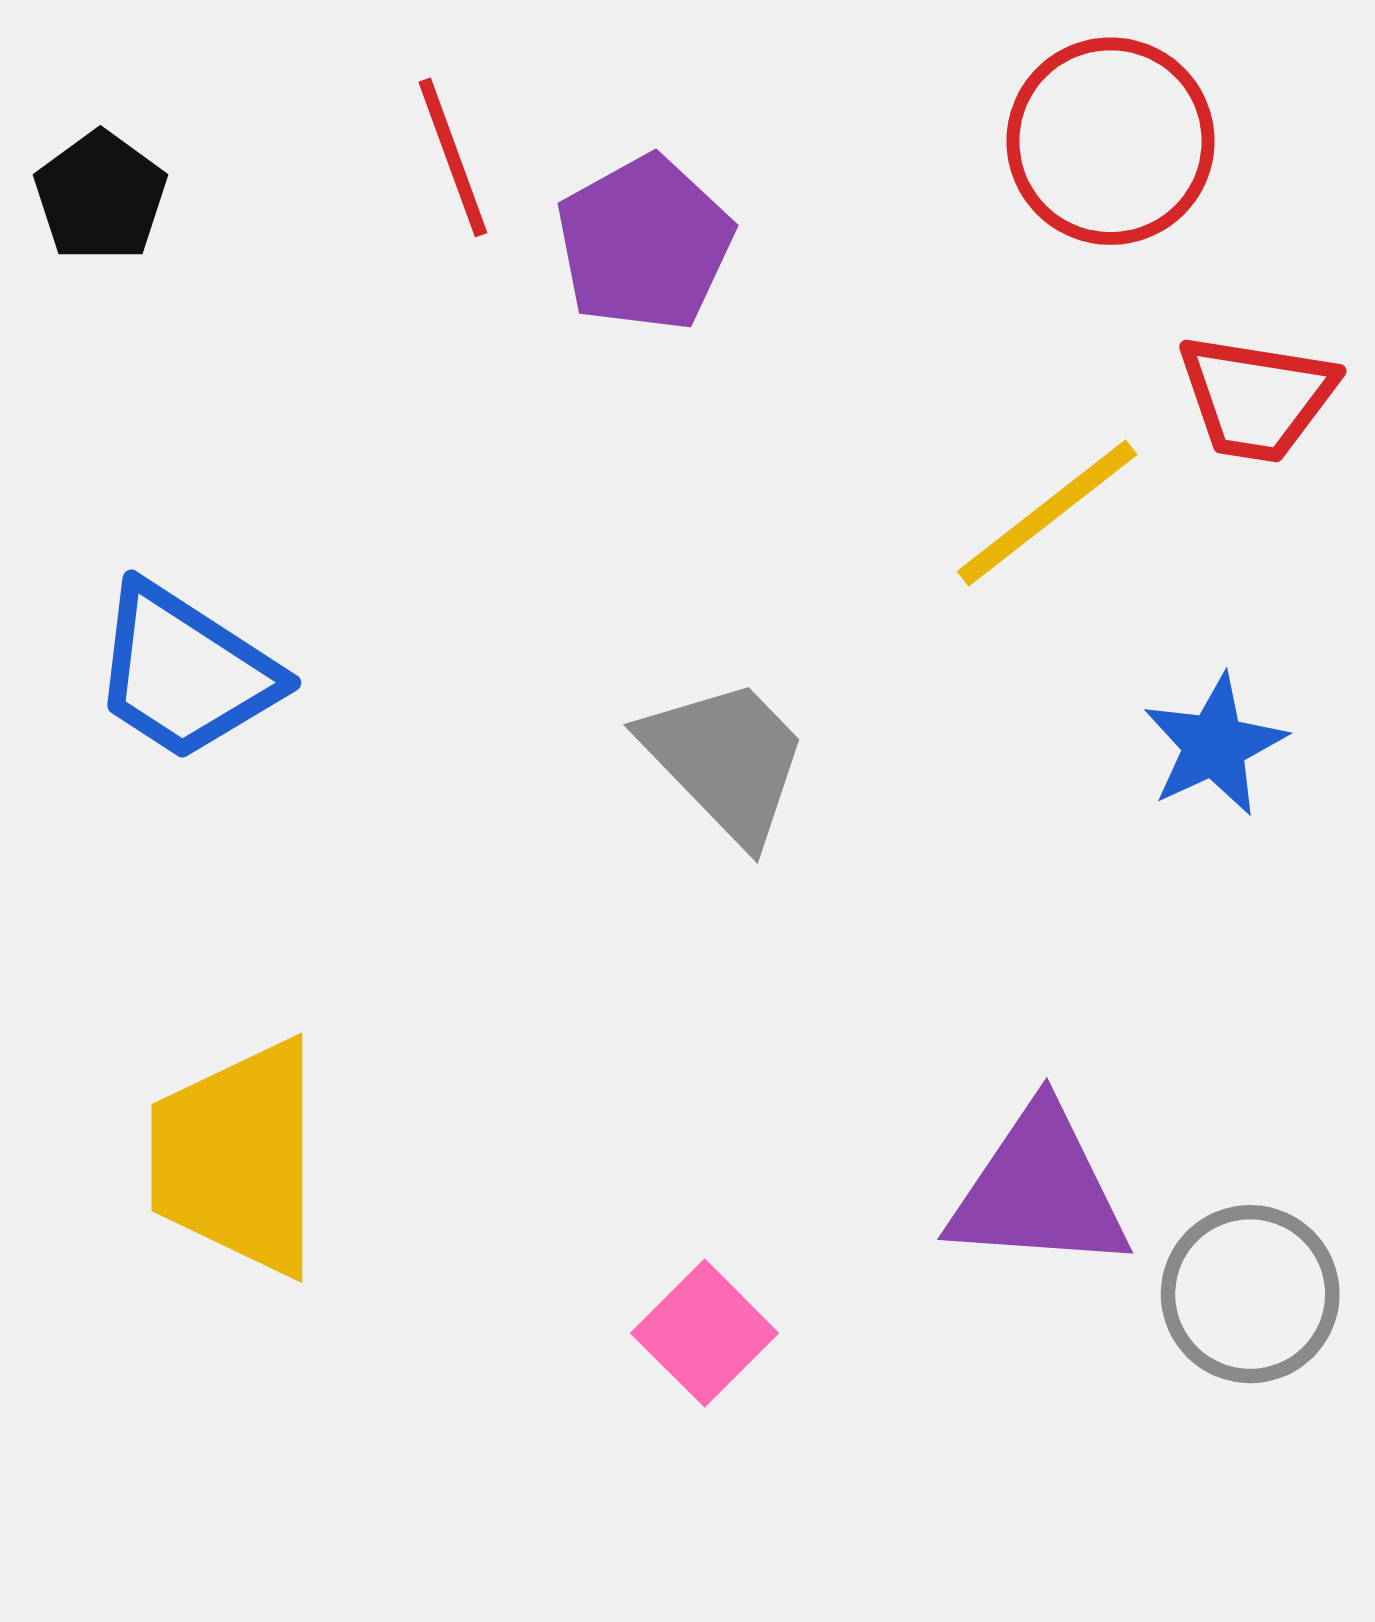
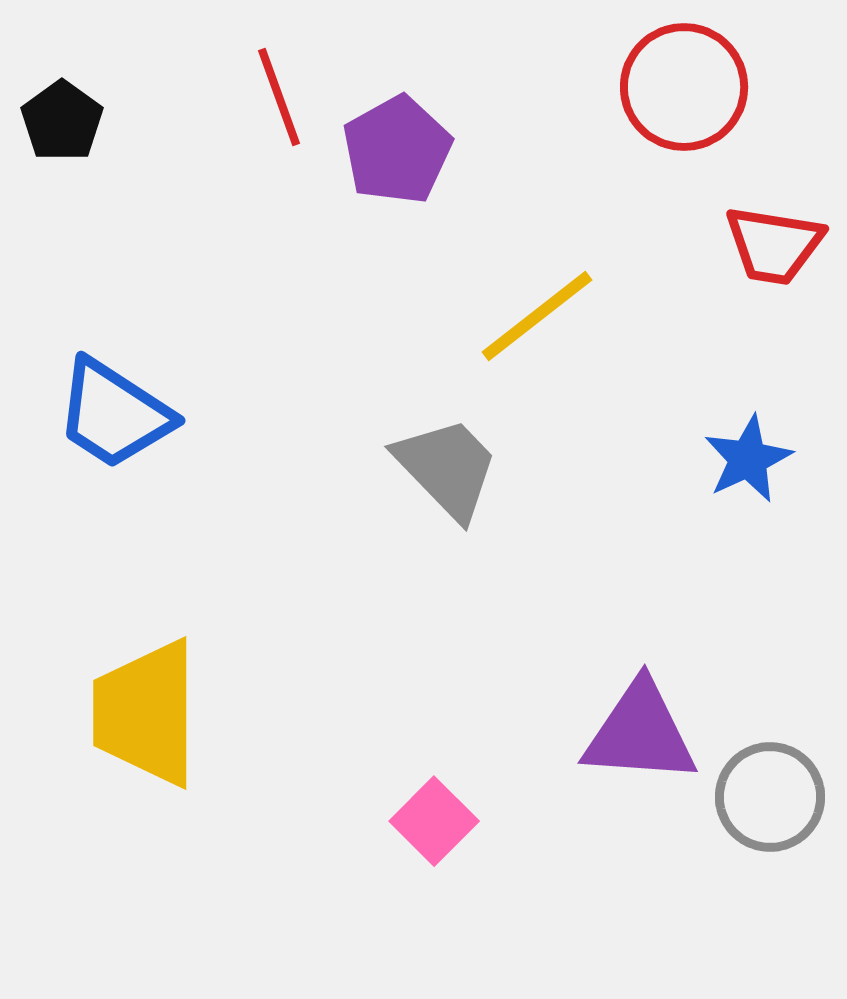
yellow line: (1047, 513) -> (537, 316), moved

